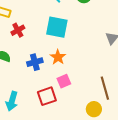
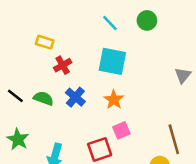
blue cross: (35, 62) -> (75, 97), moved, turned -35

